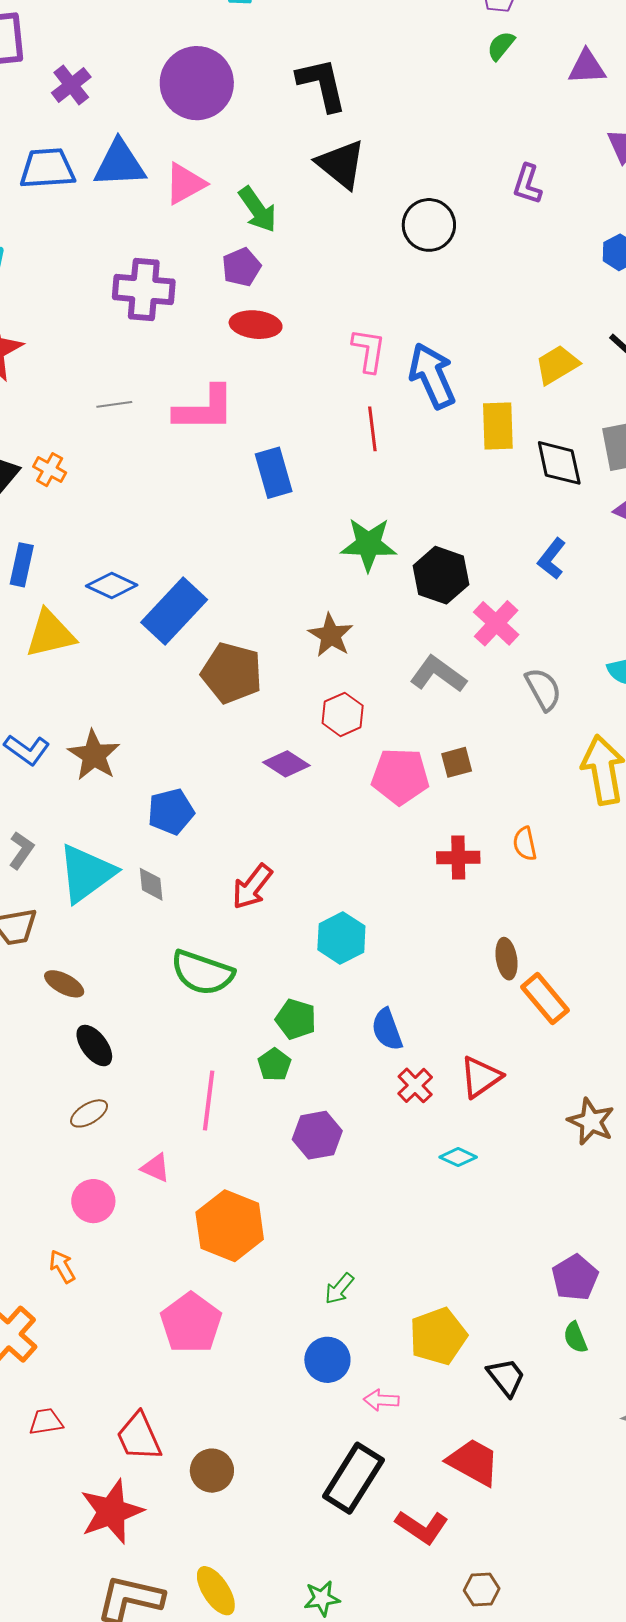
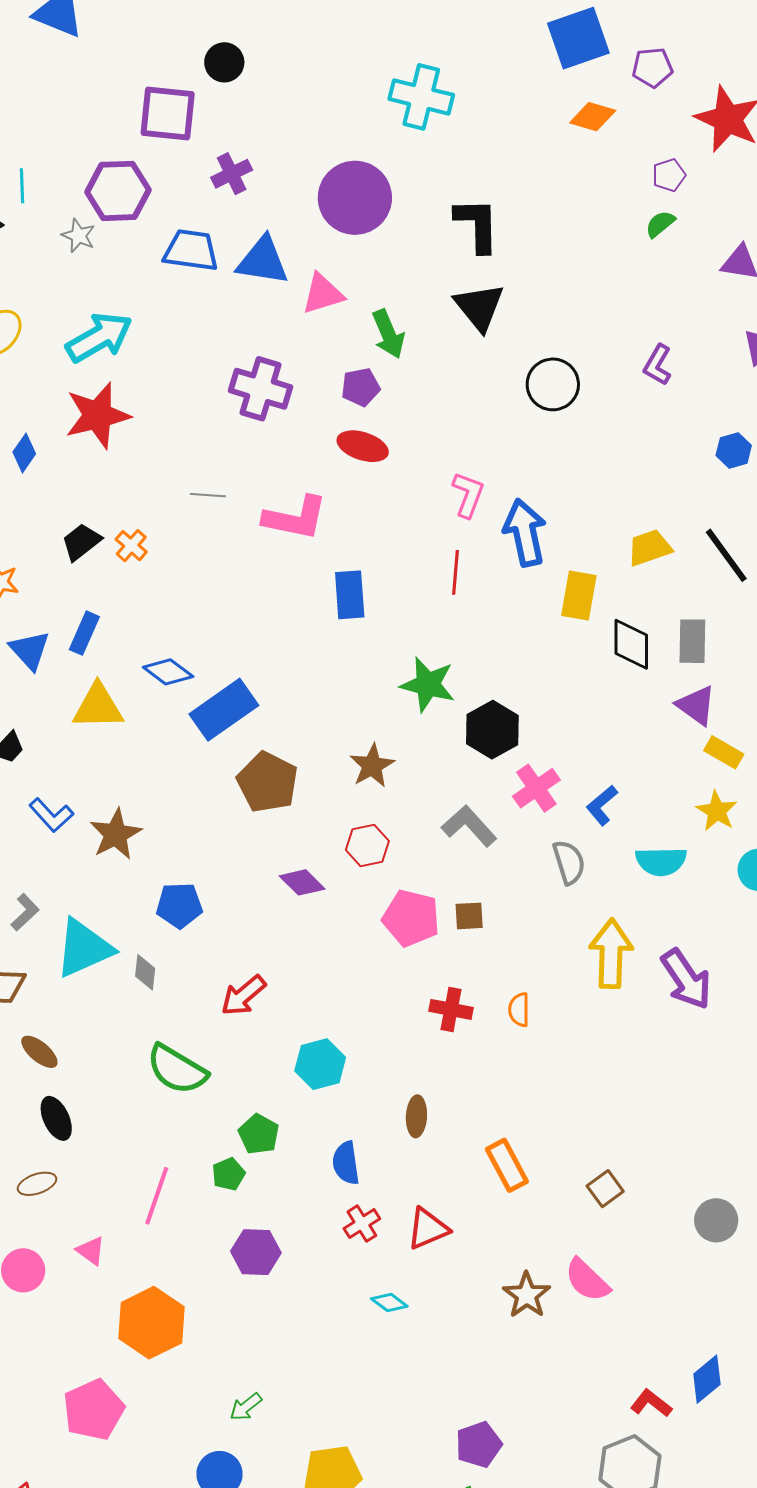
blue L-shape: (552, 559) -> (602, 805), moved
brown ellipse: (507, 959) -> (416, 1116), moved

